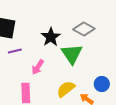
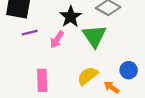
pink arrow: (38, 67) -> (57, 39), moved

